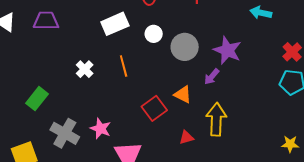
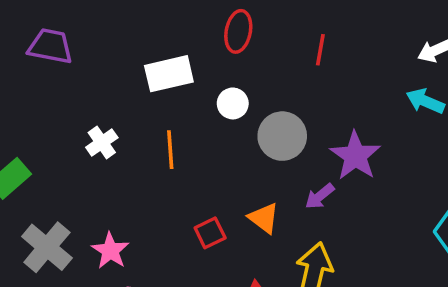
red square: (154, 108) -> (210, 233), size x0.7

